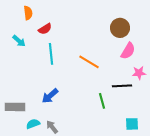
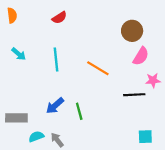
orange semicircle: (28, 13) -> (12, 15), moved
red semicircle: (45, 29) -> (59, 18), moved
cyan arrow: (19, 41) -> (19, 54), moved
green line: (102, 101) -> (79, 111), moved

